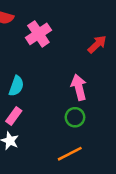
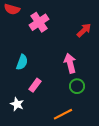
pink rectangle: (14, 116) -> (35, 85), moved
green circle: (75, 117) -> (77, 86), moved

